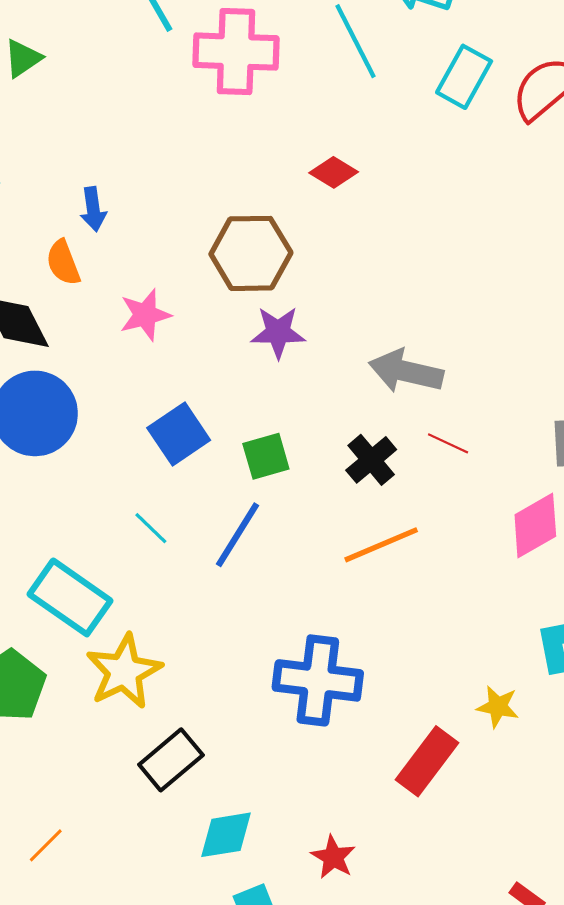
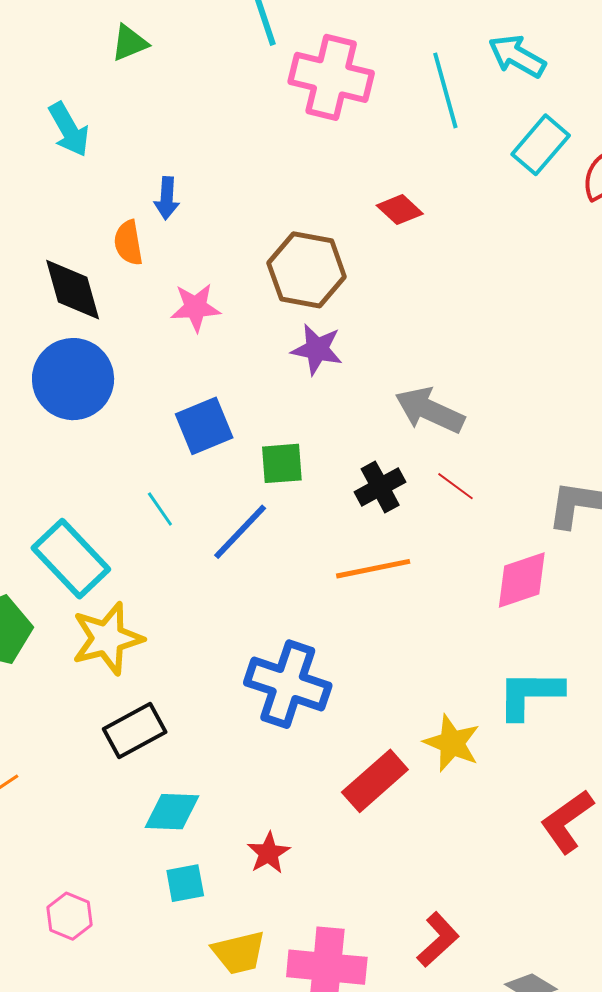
yellow star: (498, 707) -> (452, 743), size x1.4

